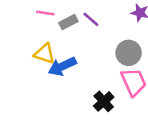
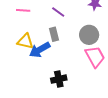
gray rectangle: (68, 22) -> (54, 34), moved, turned -72
black cross: (104, 101) -> (59, 79), moved, turned 35

